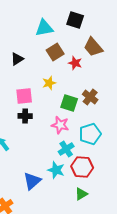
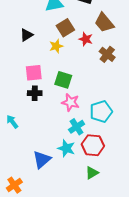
yellow star: (49, 83) -> (56, 46), moved
brown cross: (90, 97) -> (107, 54), moved
green square: (69, 103) -> (63, 80), moved

